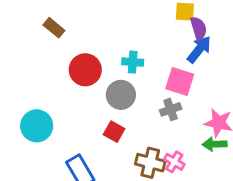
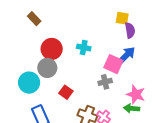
blue arrow: (199, 49) -> (127, 55), moved
gray circle: (121, 95) -> (47, 68), moved
cyan circle: (37, 126) -> (29, 83), moved

